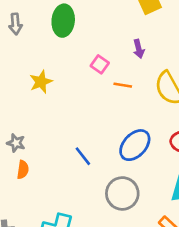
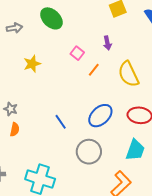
green ellipse: (63, 21) -> (51, 18), turned -55
gray arrow: (15, 24) -> (14, 28), moved, turned -98
orange line: (123, 85) -> (94, 70), turned -64

